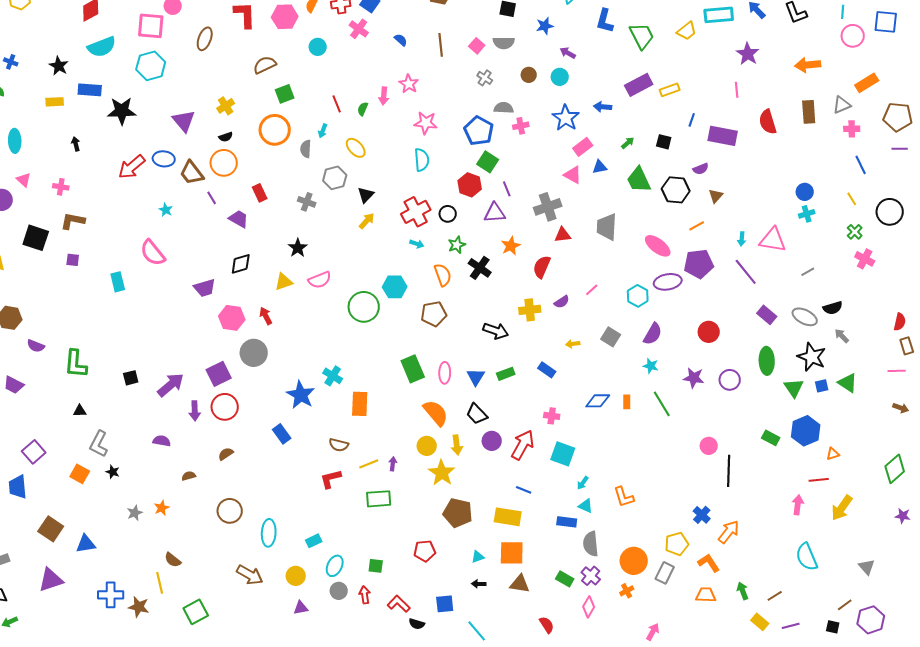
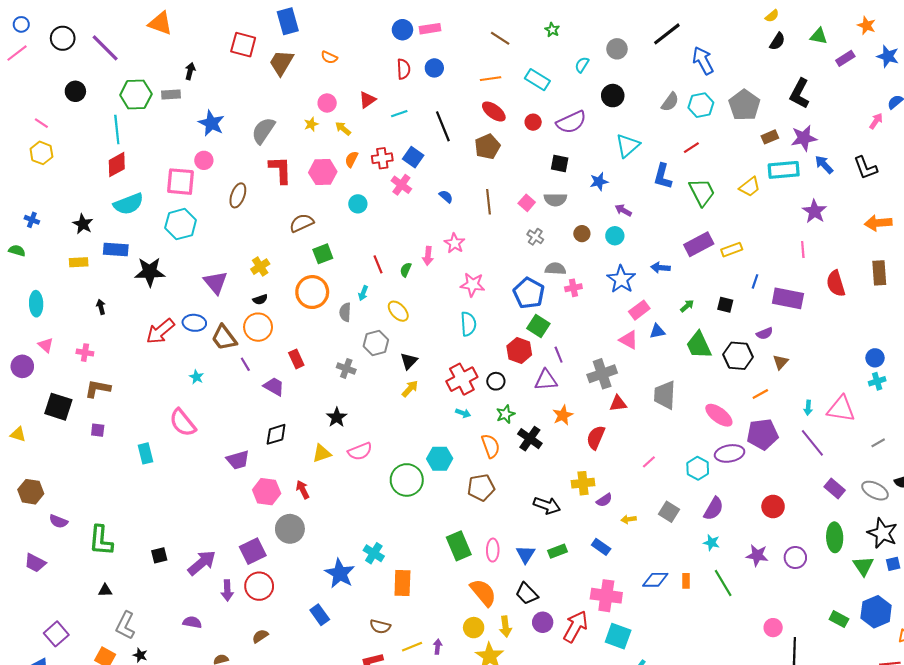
purple semicircle: (562, 302) -> (604, 500), moved
pink cross: (552, 416) -> (606, 596), size x1.8

